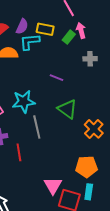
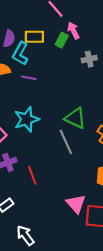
cyan L-shape: (30, 42) -> (20, 54), turned -45
purple line: (56, 78) -> (29, 78), moved
gray line: (37, 127) -> (66, 142), moved

